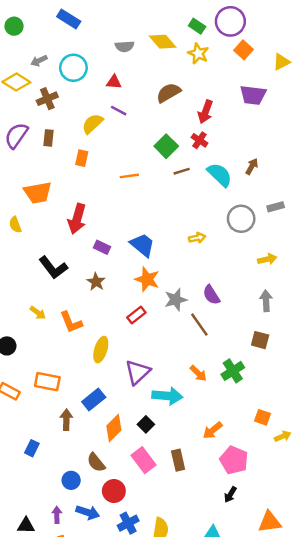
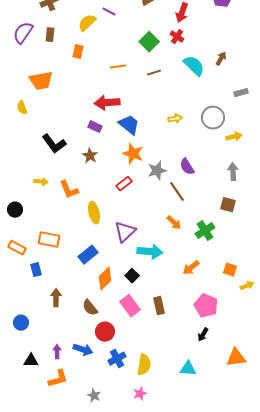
brown line: (182, 171) -> (154, 73), moved
red arrow: (77, 219) -> (107, 103), moved, turned 70
gray circle: (241, 219) -> (213, 118), moved
yellow arrow: (38, 313) -> (41, 182), turned -32
yellow ellipse: (101, 350) -> (94, 213), turned -30
orange arrow: (198, 373) -> (174, 223), moved
brown arrow: (66, 420) -> (56, 298), moved
orange arrow: (213, 430) -> (191, 268), moved
blue rectangle: (32, 448) -> (36, 270), moved, turned -40
blue circle: (71, 480) -> (21, 323), moved

